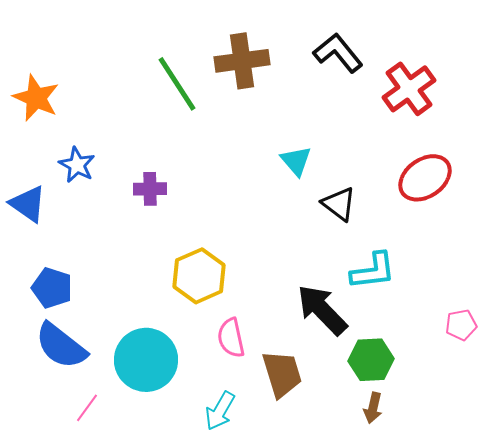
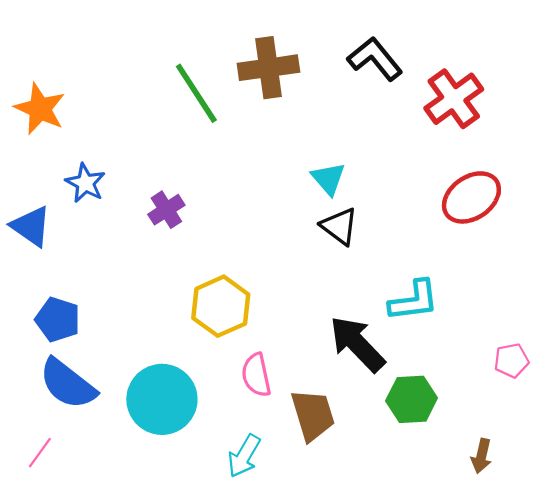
purple cross: (150, 189) -> (166, 210), turned -32
black triangle: (339, 204) -> (339, 226), moved
pink line: (87, 408) -> (40, 453), moved
brown arrow: (373, 408) -> (481, 456), moved

